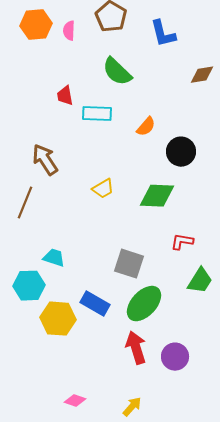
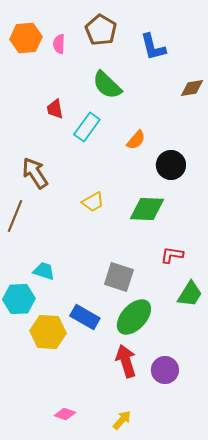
cyan rectangle: (97, 114) -> (87, 127), turned -56

